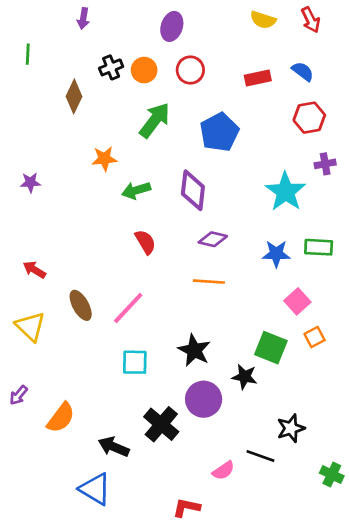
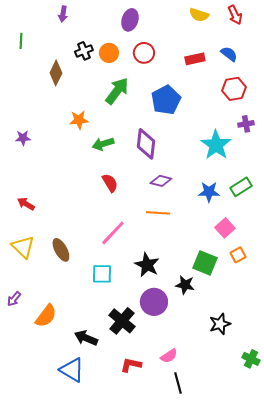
green rectangle: (319, 247) -> (241, 187), turned -35
brown ellipse: (81, 305) -> (61, 250), moved
pink line: (128, 308) -> (113, 233), moved
black line: (260, 456) -> (178, 383), moved, turned 55
red L-shape: (186, 508) -> (131, 365), moved

